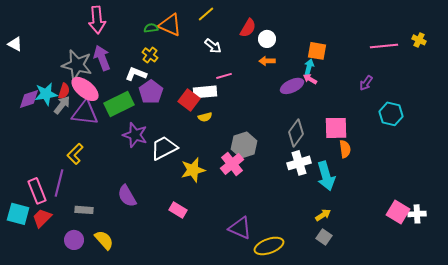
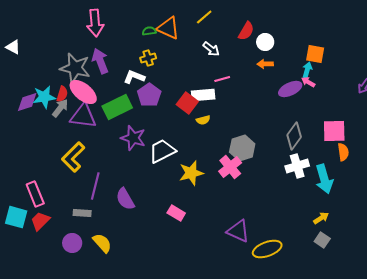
yellow cross: (150, 55) -> (148, 58), turned 35
yellow L-shape: (75, 154) -> (73, 157), size x1.4
purple line: (59, 183) -> (95, 186), moved

